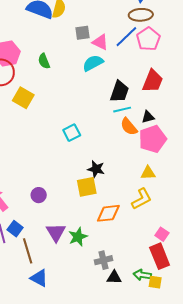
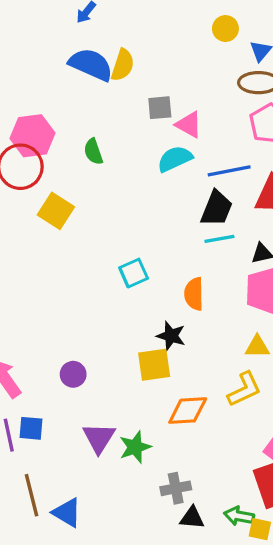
blue line: (126, 37) -> (229, 171), moved, turned 30
orange semicircle: (129, 127) -> (194, 294), moved, turned 36
blue square: (15, 229) -> (31, 428), turned -35
brown line: (28, 251) -> (31, 495), moved

